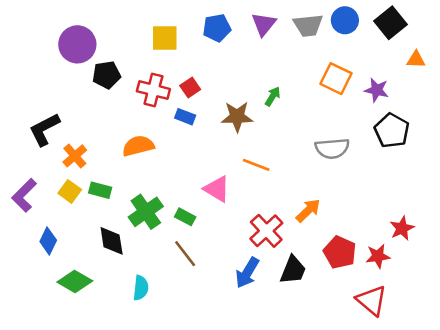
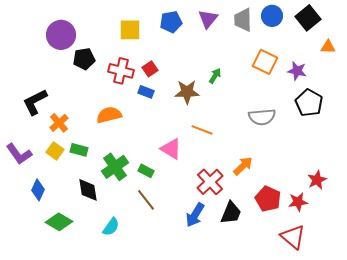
gray trapezoid: (308, 25) -> (243, 20), turned 95
purple L-shape: (24, 195) -> (19, 154), turned -80
cyan semicircle: (141, 288) -> (111, 227), turned 30

